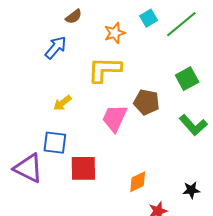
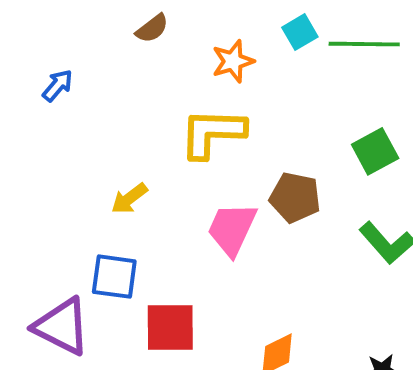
green line: (181, 24) -> (364, 44), turned 40
blue arrow: (56, 47) -> (58, 85), moved, size x0.7

